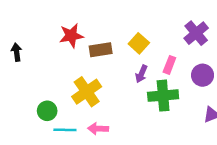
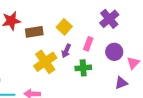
yellow cross: (87, 92) -> (45, 62), moved
green cross: (163, 96) -> (83, 68), size x0.7

